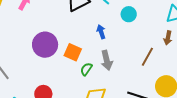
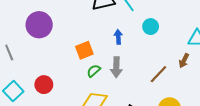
purple circle: (45, 45) -> (39, 25), moved
orange square: (73, 52) -> (84, 50), turned 30

